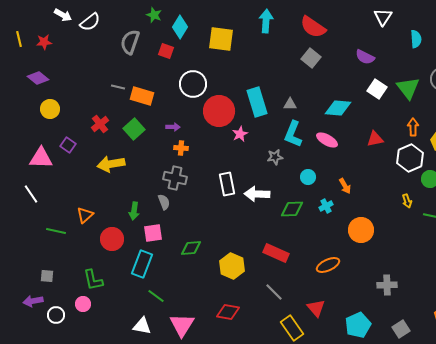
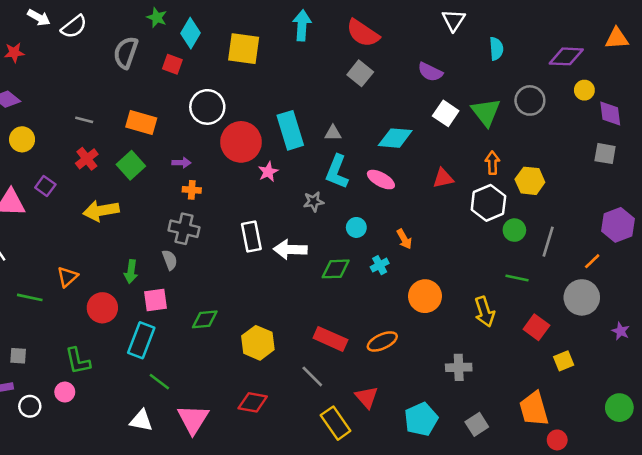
gray line: (118, 87) -> (84, 120), moved
yellow arrow: (407, 201) -> (485, 312), moved, size x1.6
red rectangle: (276, 253) -> (330, 339), moved

